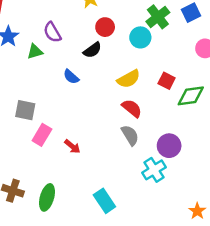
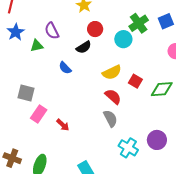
red square: (167, 81) -> (135, 81), moved
purple circle: (169, 146) -> (157, 140), moved
cyan cross: (154, 170) -> (128, 148), turned -30

